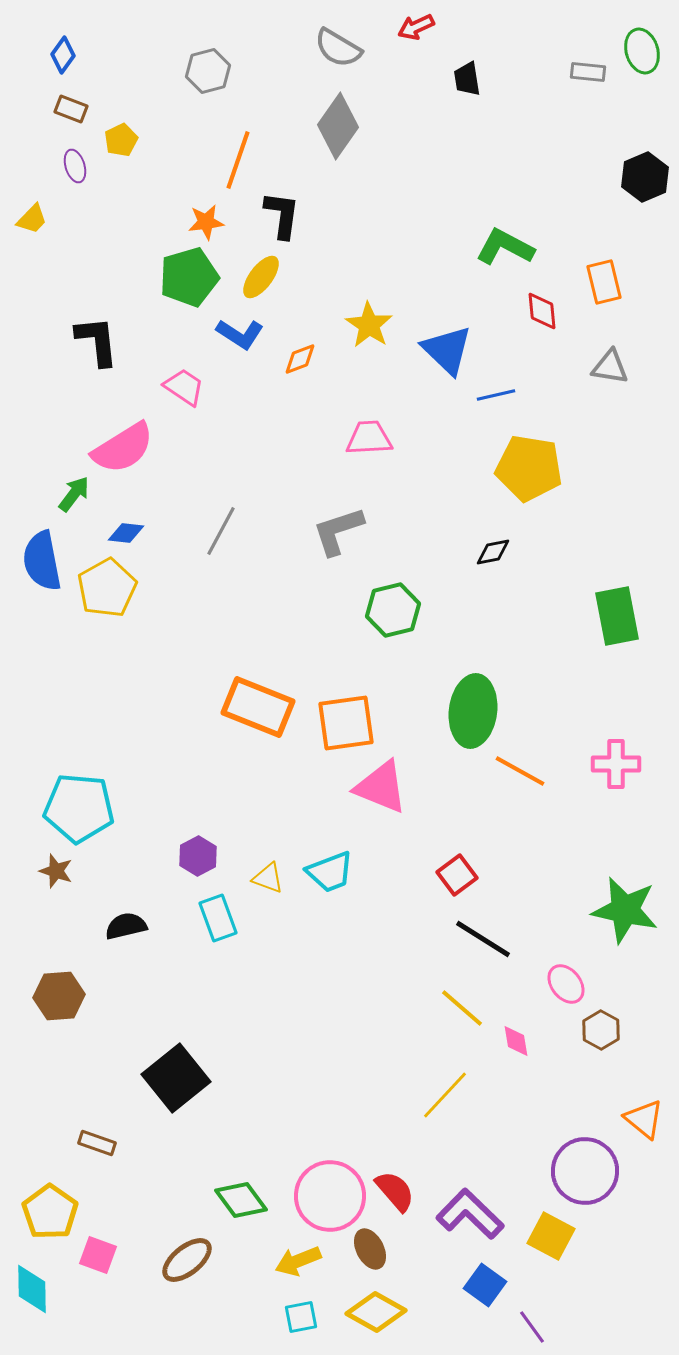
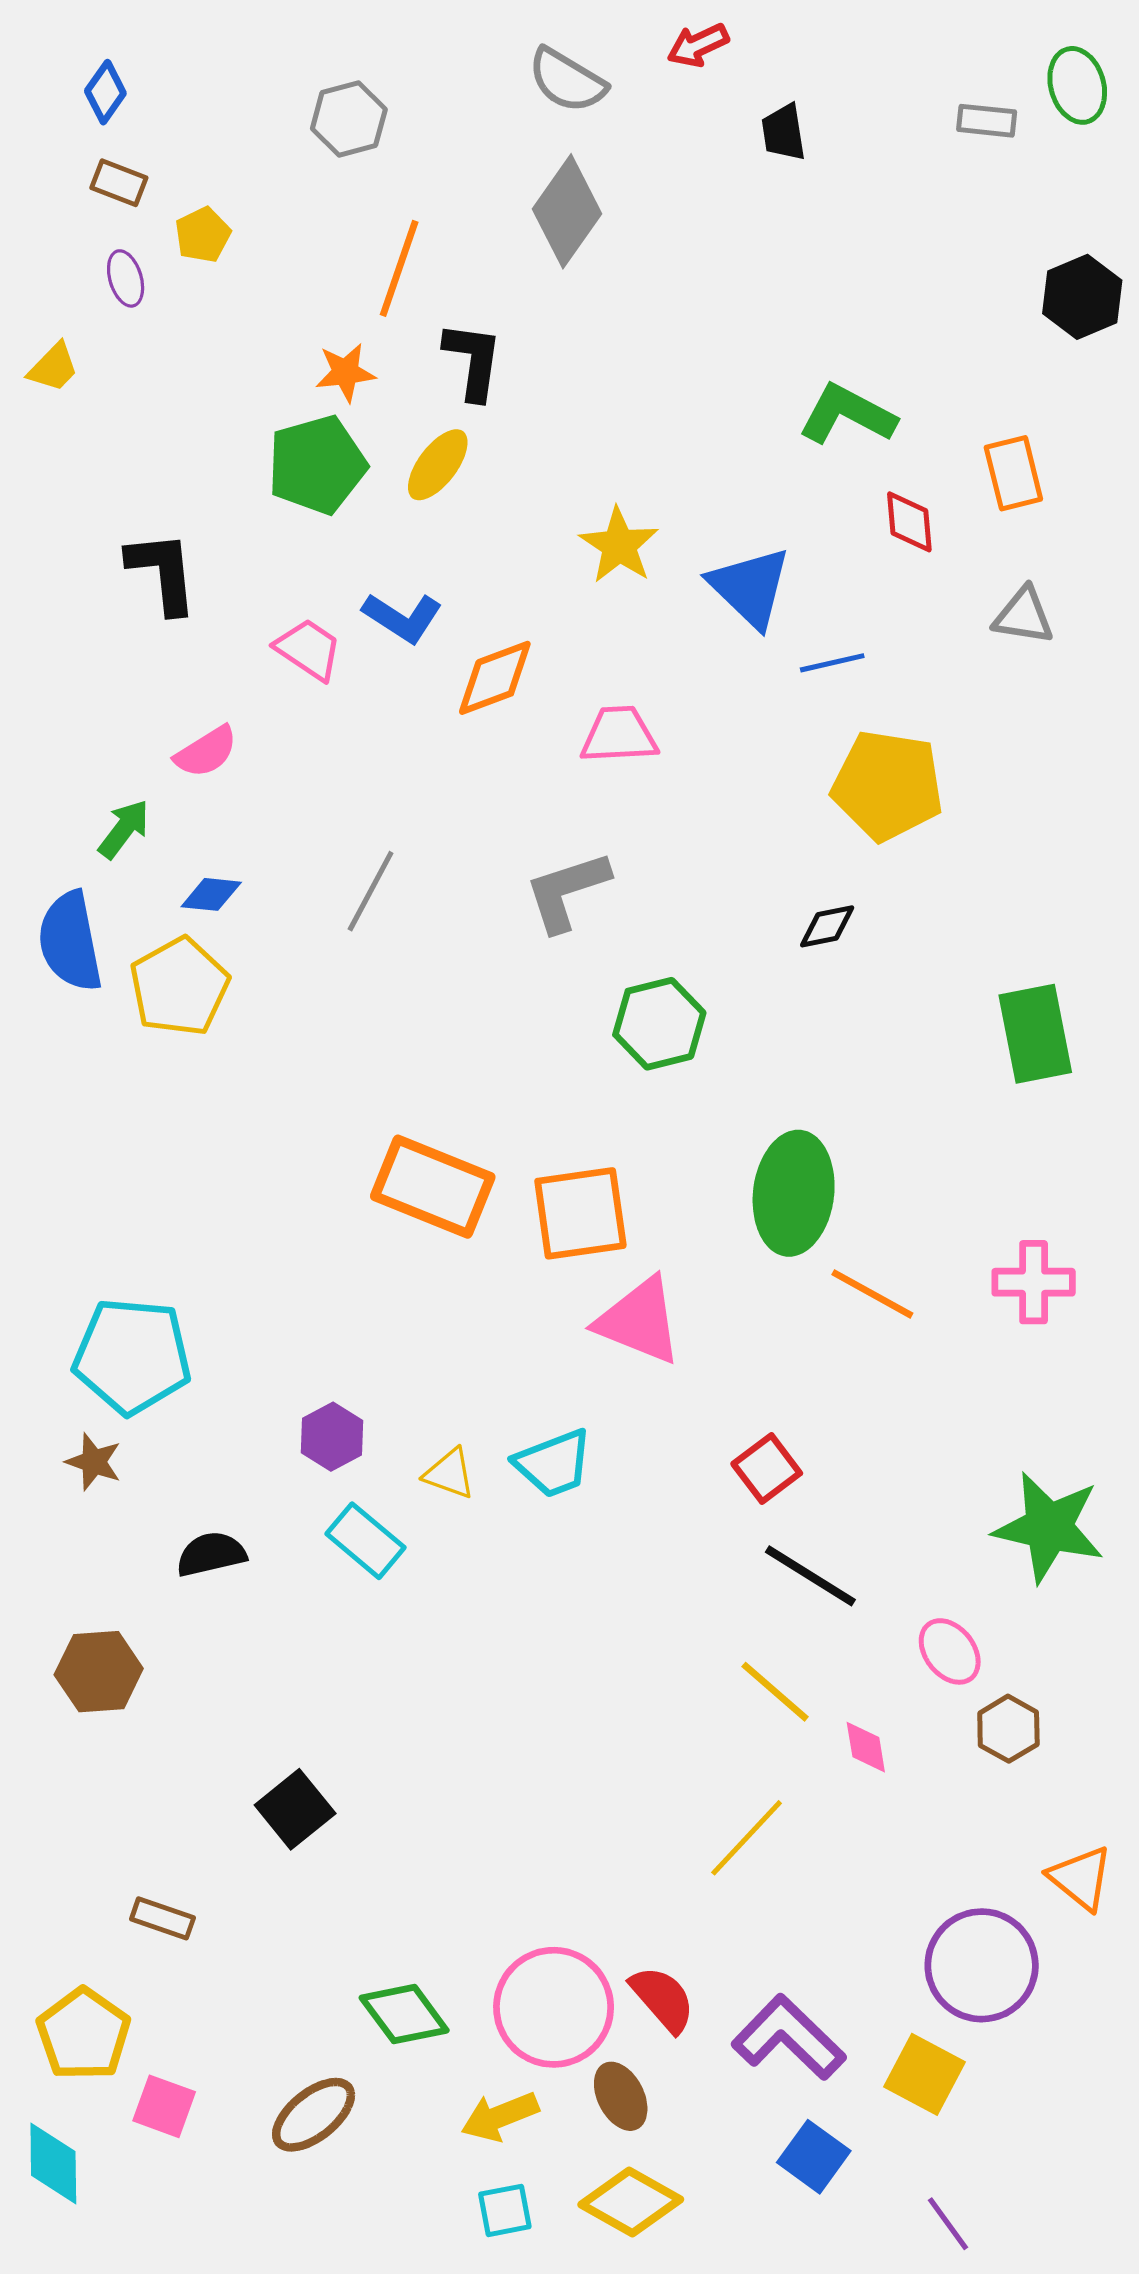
blue L-shape: (240, 334) -> (402, 618), moved
orange diamond: (300, 359) -> (495, 678), moved, size x1.5
pink semicircle: (123, 448) -> (206, 752), size x0.6
cyan rectangle: (218, 918) -> (366, 1541), turned -30
black square: (176, 1078) -> (295, 1809), size x0.7
purple line: (532, 1327) -> (948, 2224), moved

